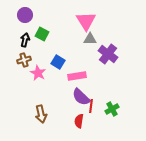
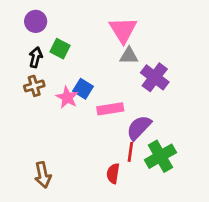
pink star: (38, 73) -> (67, 97), moved
purple semicircle: (81, 97) -> (139, 128), moved, turned 90
green cross: (112, 109) -> (160, 156), size x1.5
brown arrow: (41, 114) -> (43, 175), moved

